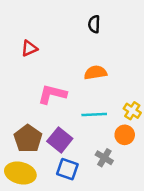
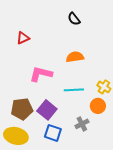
black semicircle: (94, 24) -> (74, 19), turned -40
brown pentagon: (28, 139) -> (22, 109), turned 30
gray cross: (104, 158) -> (82, 124), turned 32

